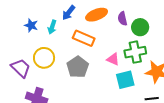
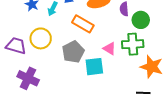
purple trapezoid: (21, 68) -> (16, 46), turned -35
cyan square: (125, 80) -> (94, 67), moved

